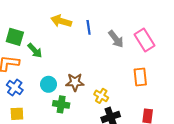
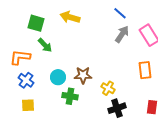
blue line: (89, 27) -> (120, 13), moved, turned -40
green square: (15, 37) -> (36, 23), moved
gray arrow: (116, 39) -> (122, 34), turned -108

